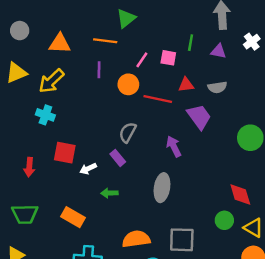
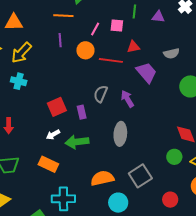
orange triangle: (60, 44) -> (14, 22), moved
gray semicircle: (217, 87) -> (171, 53), moved
gray semicircle: (128, 132) -> (101, 94), moved
red square: (65, 153) -> (57, 107), moved, turned -30
purple rectangle: (118, 158) -> (82, 112), turned 32
white arrow: (88, 169) -> (53, 135), moved
green arrow: (109, 193) -> (77, 142), size x1.6
gray square: (182, 240) -> (140, 176), turned -30

